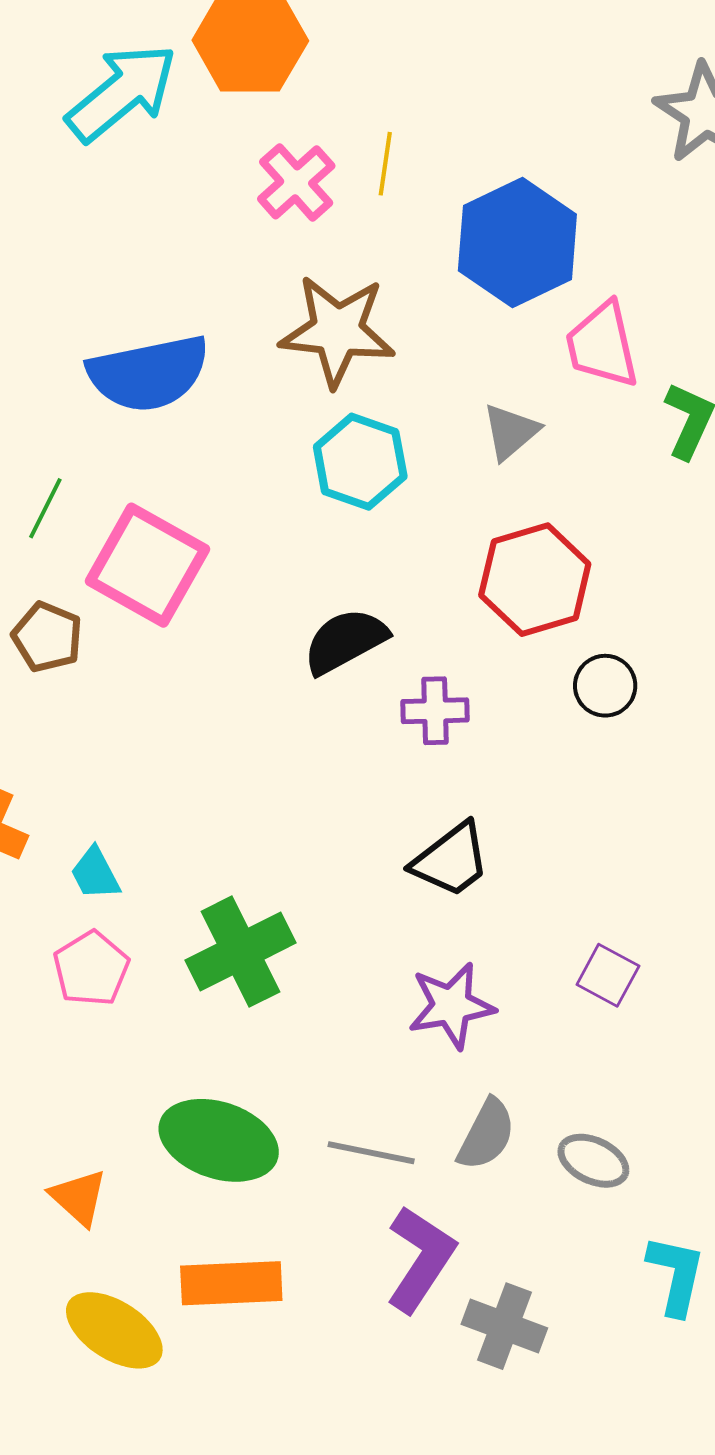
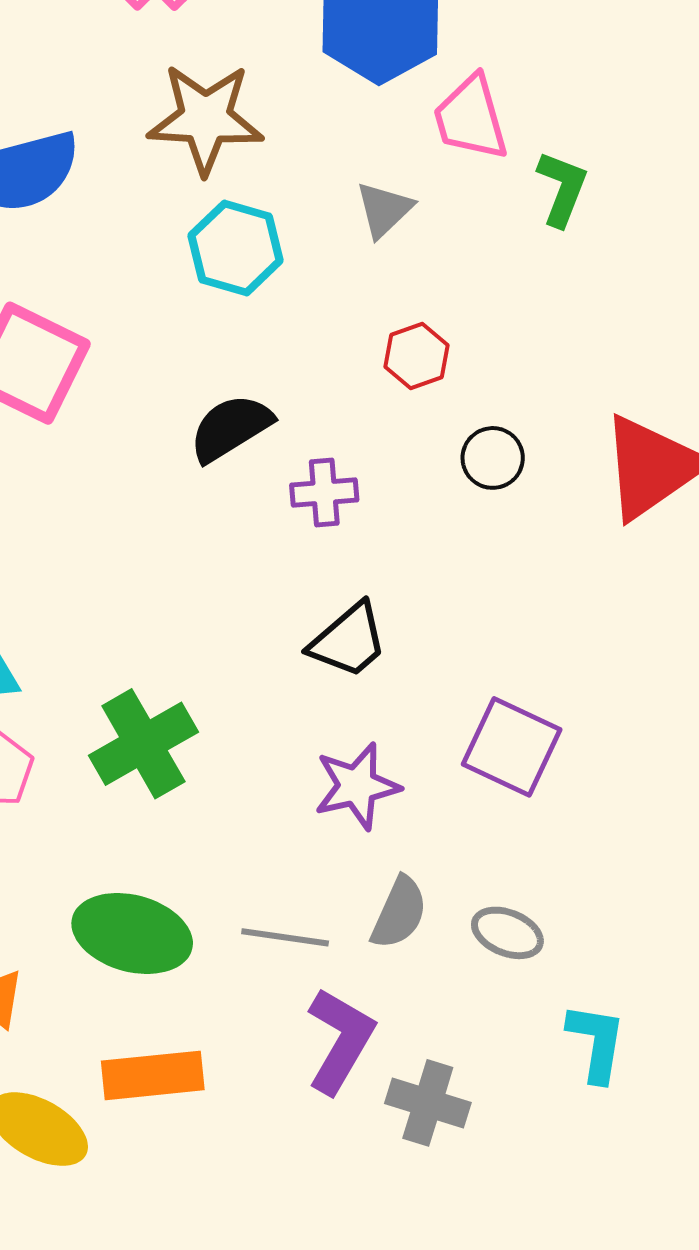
red hexagon: (535, 580) -> (417, 356), size x0.6
purple square: (608, 975) -> (512, 747), size x1.6

